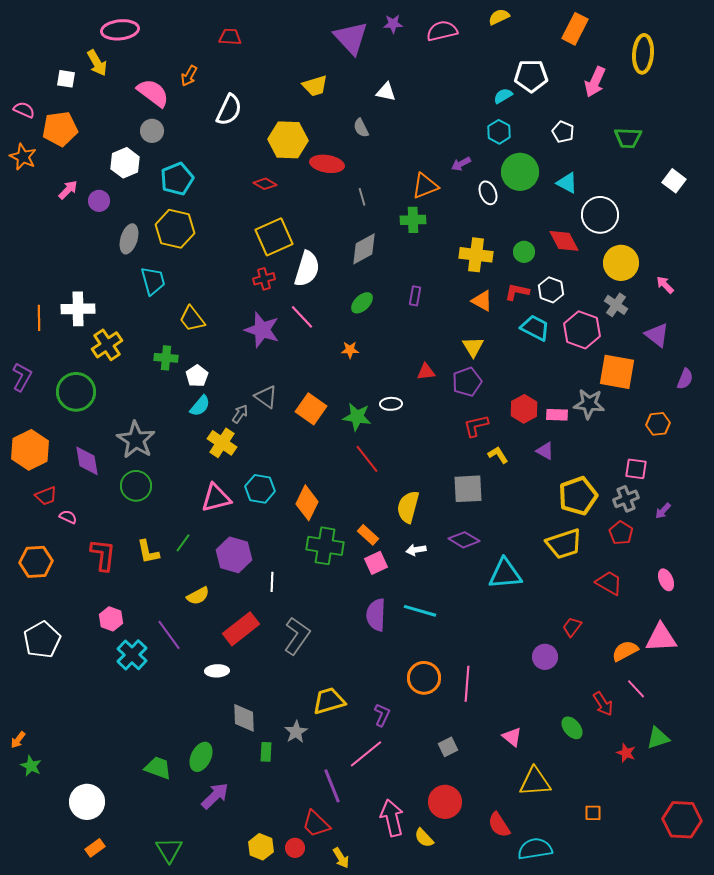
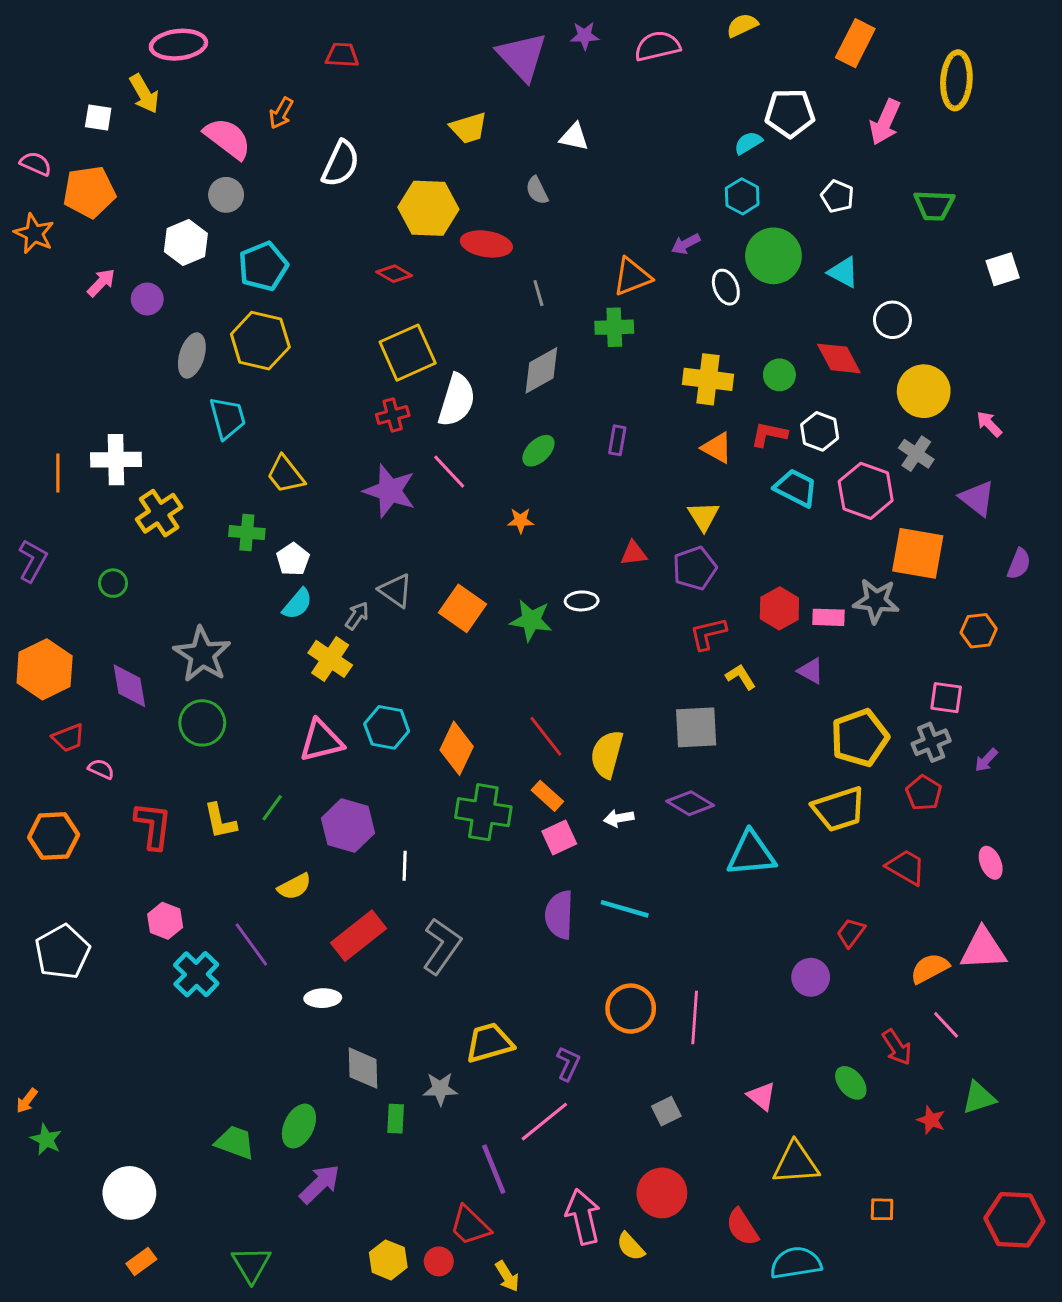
white square: (674, 181) -> (1003, 269), turned 35
white circle: (600, 215) -> (892, 320), size x0.7
green circle: (76, 392) -> (113, 583), size x0.5
red line: (367, 459) -> (546, 736), moved
gray star: (296, 732) -> (440, 1089), turned 30

